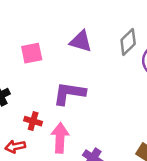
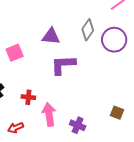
purple L-shape: (69, 93) -> (63, 65), moved
red cross: (33, 121) -> (28, 97), moved

